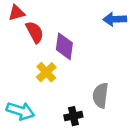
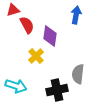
blue arrow: (115, 19) -> (76, 15), moved, turned 102
black cross: (73, 116) -> (57, 90), size x1.5

